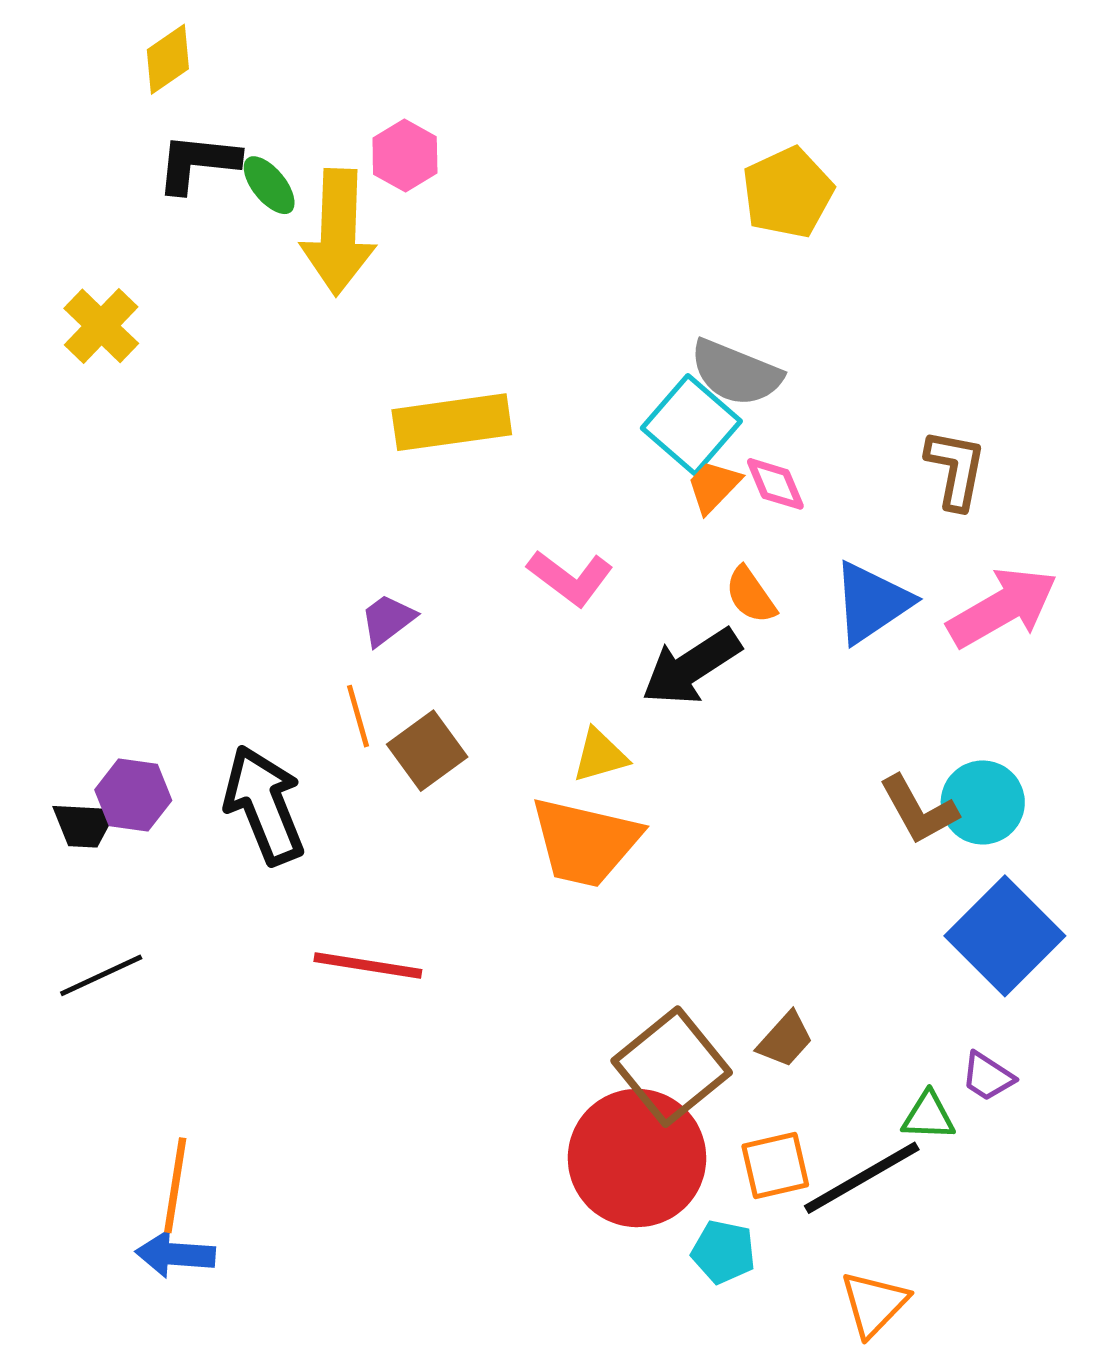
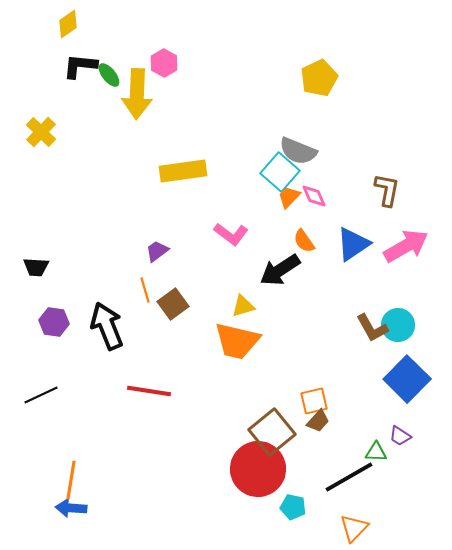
black trapezoid: (84, 825) -> (36, 267), moved
orange square: (775, 1165) -> (314, 401), moved

